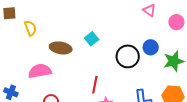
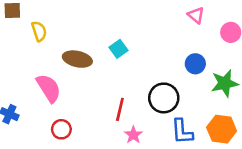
black circle: (128, 56) -> (164, 98), moved
pink semicircle: (40, 71) -> (49, 88), turned 65

